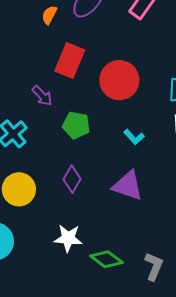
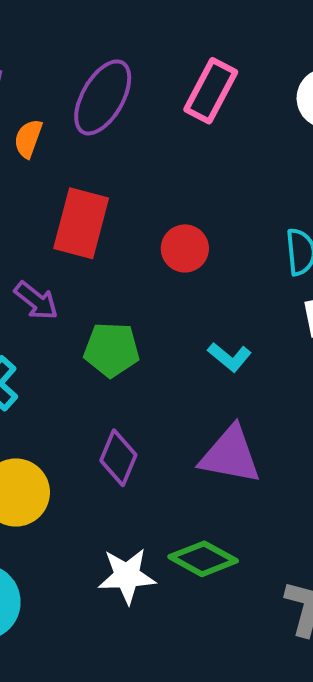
red circle: (119, 80) -> (185, 248), size x0.6
green diamond: (106, 259) -> (203, 559), moved

